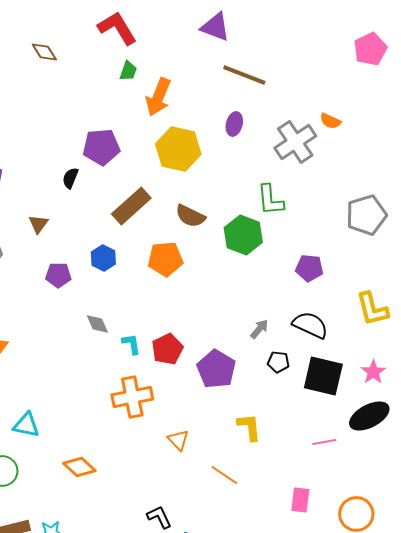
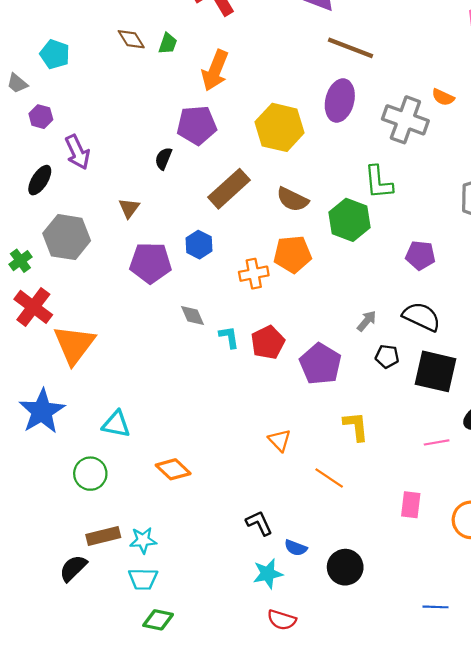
brown diamond: (44, 52) -> (131, 39), moved
green trapezoid: (128, 71) -> (168, 44), moved
orange arrow: (158, 97) -> (215, 70), moved
purple ellipse: (234, 124) -> (340, 100), size x1.6
gray cross: (295, 142) -> (405, 120), turned -36
orange pentagon: (165, 259) -> (292, 254), moved
purple pentagon: (58, 275) -> (151, 263), size x1.5
orange cross: (132, 397) -> (254, 274), moved, size x0.7

